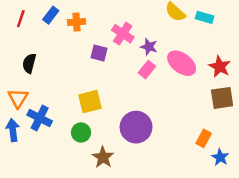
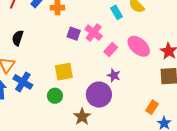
cyan rectangle: (205, 17) -> (117, 12), moved, turned 40
pink cross: (123, 34) -> (94, 33), moved
purple star: (149, 47) -> (114, 75), moved
brown star: (103, 157) -> (82, 117), moved

